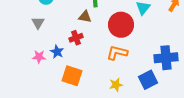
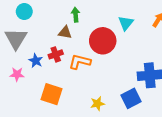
gray triangle: (38, 23) -> (16, 39), size x1.6
blue star: (57, 52) -> (36, 61), moved
orange L-shape: (117, 53) -> (80, 62), moved

